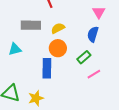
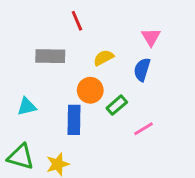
yellow semicircle: (58, 28) -> (104, 58), moved
cyan triangle: (15, 49) -> (27, 107), moved
green rectangle: (84, 57) -> (117, 105), moved

